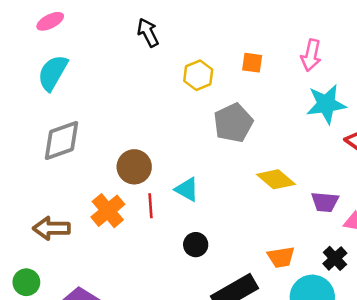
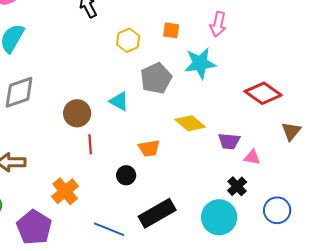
cyan star: (326, 104) -> (200, 63), moved
cyan triangle: (187, 189) -> (119, 101), moved
orange cross: (108, 211) -> (65, 191), moved
orange trapezoid: (281, 257) -> (149, 148), moved

